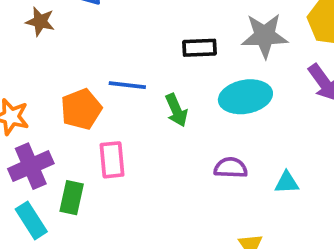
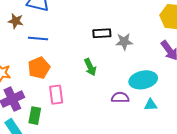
gray star: (265, 36) -> (124, 42), moved, size x0.7
blue line: (127, 85) -> (38, 38), moved
cyan ellipse: (245, 97) -> (143, 80), moved

